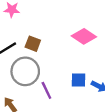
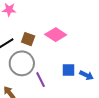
pink diamond: (84, 36) -> (56, 35), moved

